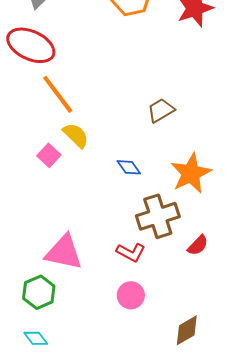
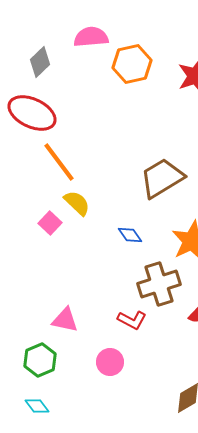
brown trapezoid: (161, 110) -> (162, 178), size x1.6
pink triangle: (64, 252) -> (65, 320), size x0.7
pink circle: (131, 295) -> (110, 362), moved

